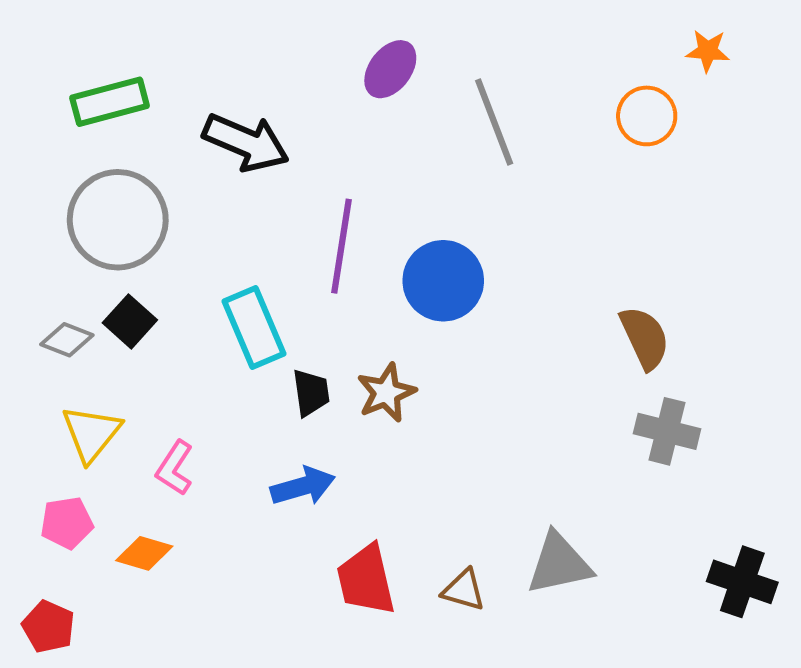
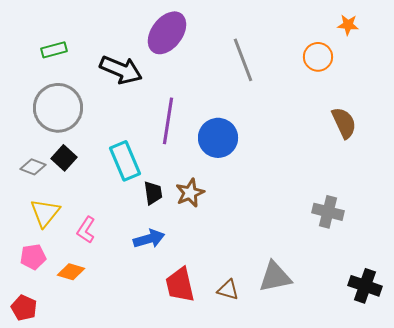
purple ellipse: (390, 69) -> (167, 33), moved, size x1.5
green rectangle: (110, 102) -> (54, 50), size x0.7
brown semicircle: (645, 338) -> (344, 123), moved

